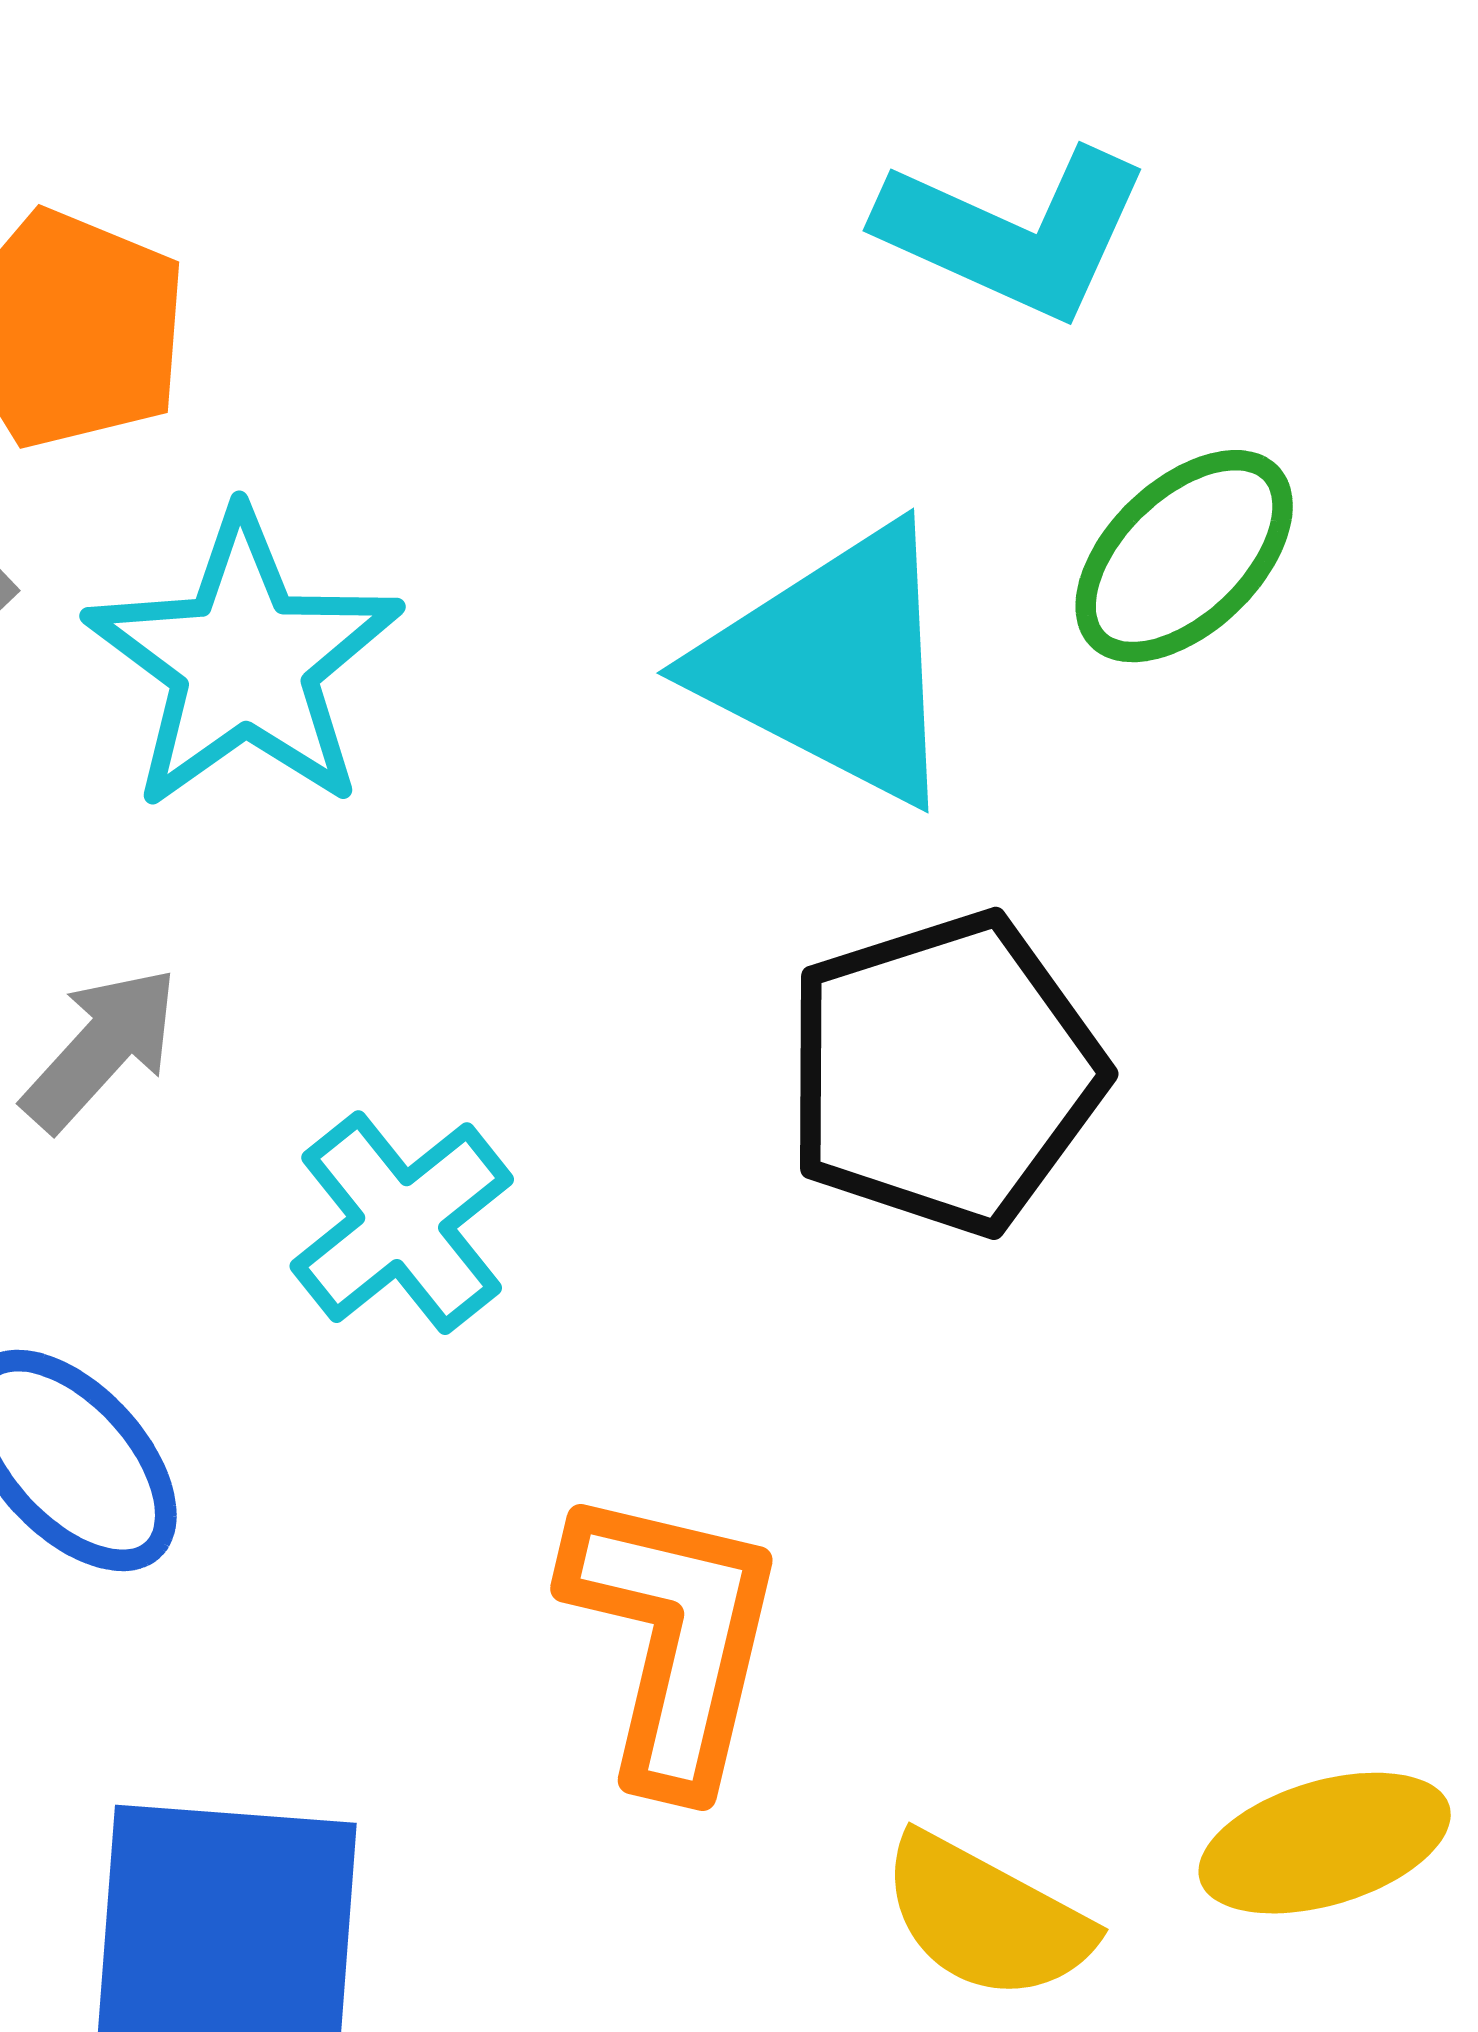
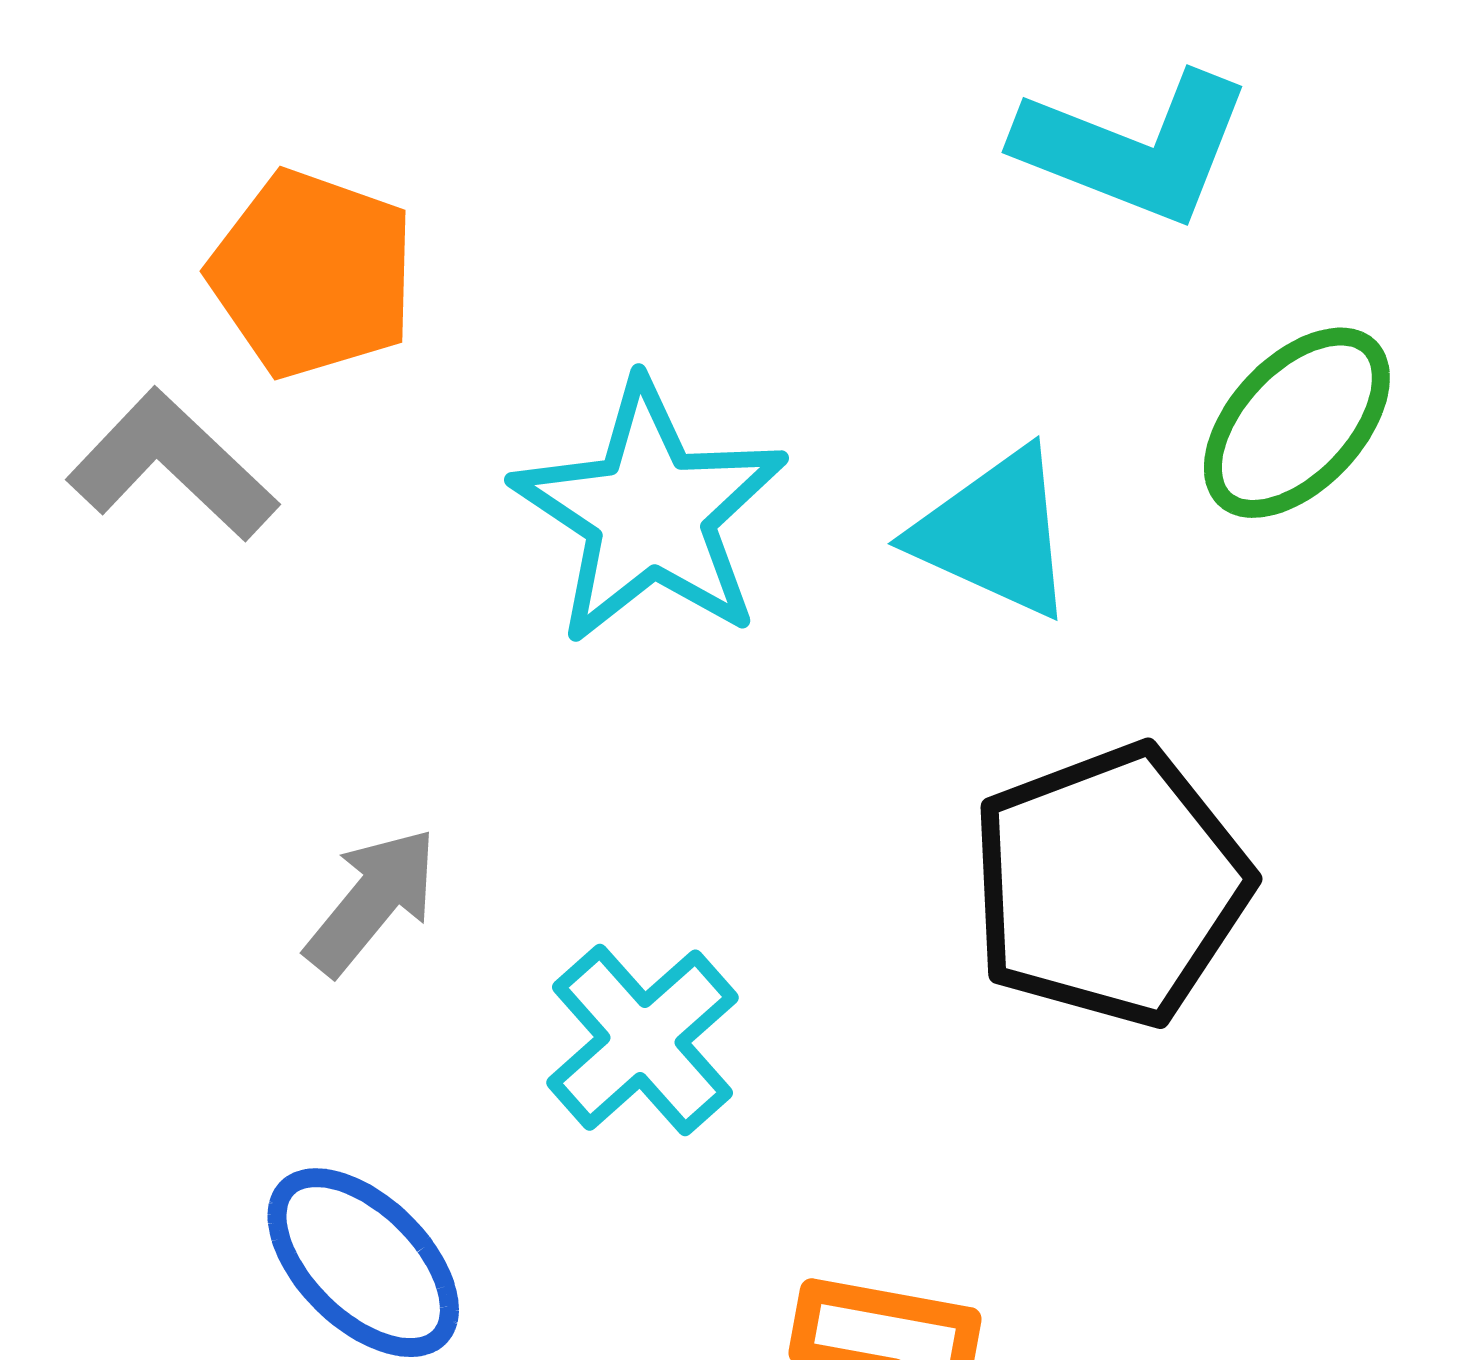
cyan star: (244, 662) -> (650, 513), moved
cyan triangle: (833, 665) -> (995, 533), size x0.7

